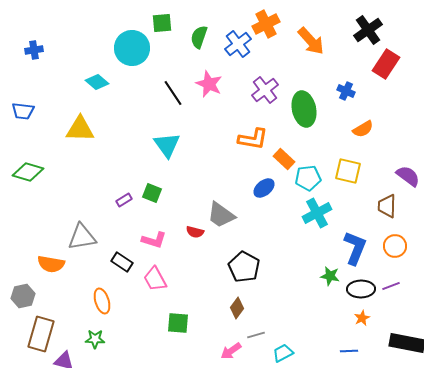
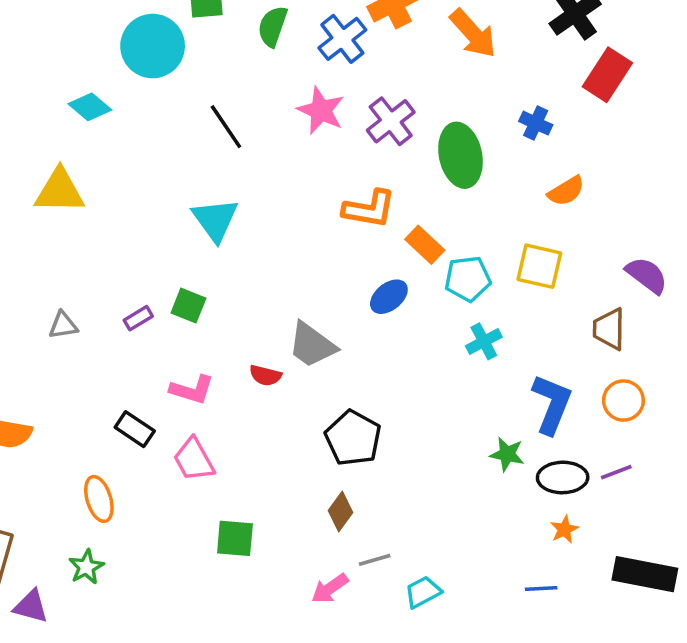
pink star: (209, 84) -> (321, 110), moved
cyan cross: (317, 213) -> (484, 341), size x0.7
gray triangle: (82, 237) -> (63, 325), moved, size x0.6
green star: (95, 339) -> (86, 567), turned -30

